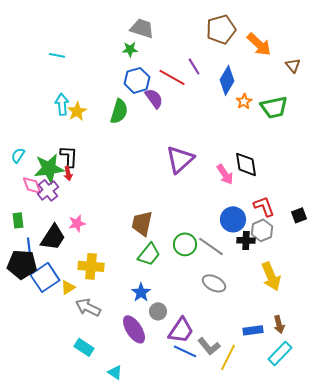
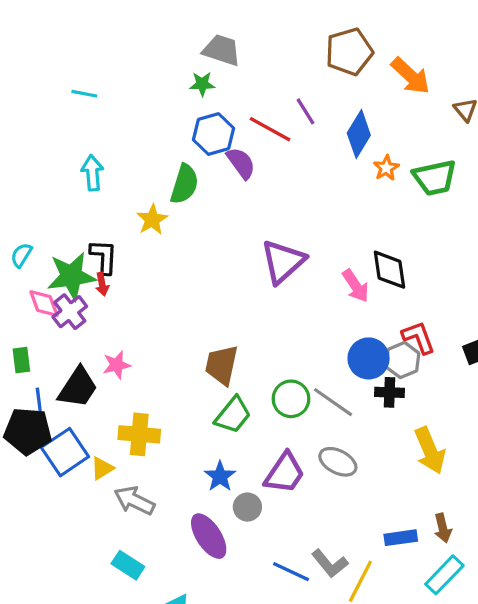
yellow star: (77, 111) -> (152, 220), moved
gray hexagon: (262, 230) -> (402, 360), moved
purple trapezoid: (181, 330) -> (285, 473), moved

